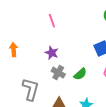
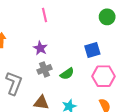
gray cross: (58, 73) -> (44, 69), turned 32

